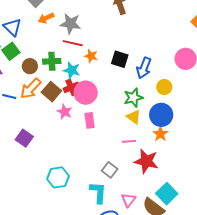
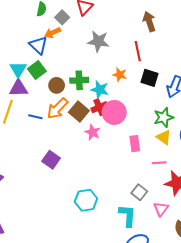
orange arrow: (46, 18) -> (53, 33), moved
red line: (73, 43) -> (138, 51), moved, turned 66
pink rectangle: (90, 120) -> (135, 144), moved
pink triangle: (128, 200) -> (161, 209), moved

